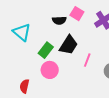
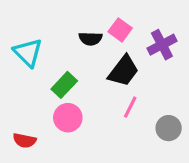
black trapezoid: (68, 45) -> (123, 71), moved
red semicircle: (24, 86) -> (25, 140), turned -96

